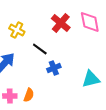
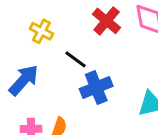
blue cross: (54, 68) -> (96, 87), size x1.5

